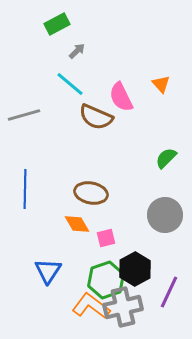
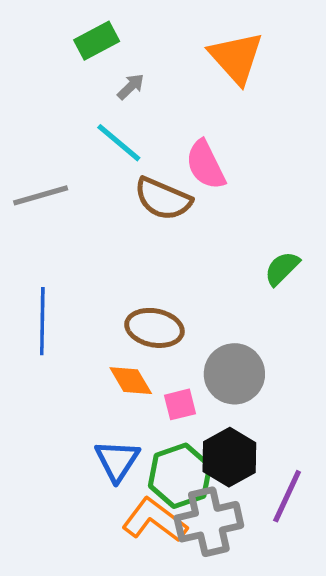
orange triangle: (161, 84) -> (236, 58), moved, size x1.8
gray circle: (165, 215) -> (234, 374), moved
blue triangle: (48, 271) -> (117, 461), moved

